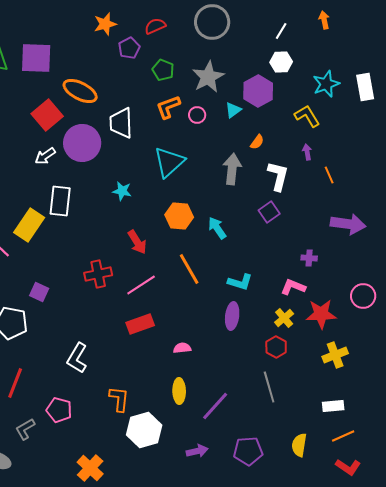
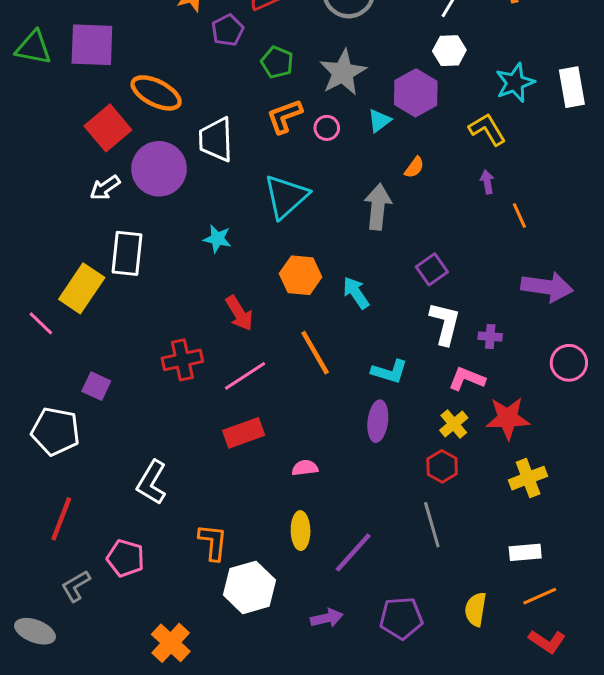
white L-shape: (278, 176) -> (445, 323), moved
pink circle: (363, 296) -> (569, 363), moved

